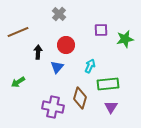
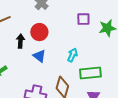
red circle: (66, 45) -> (39, 32), moved
blue triangle: (57, 67) -> (39, 56), turned -32

